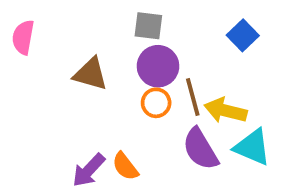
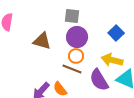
blue square: (243, 35) -> (116, 33), moved
brown line: (193, 97) -> (72, 69), moved, turned -54

